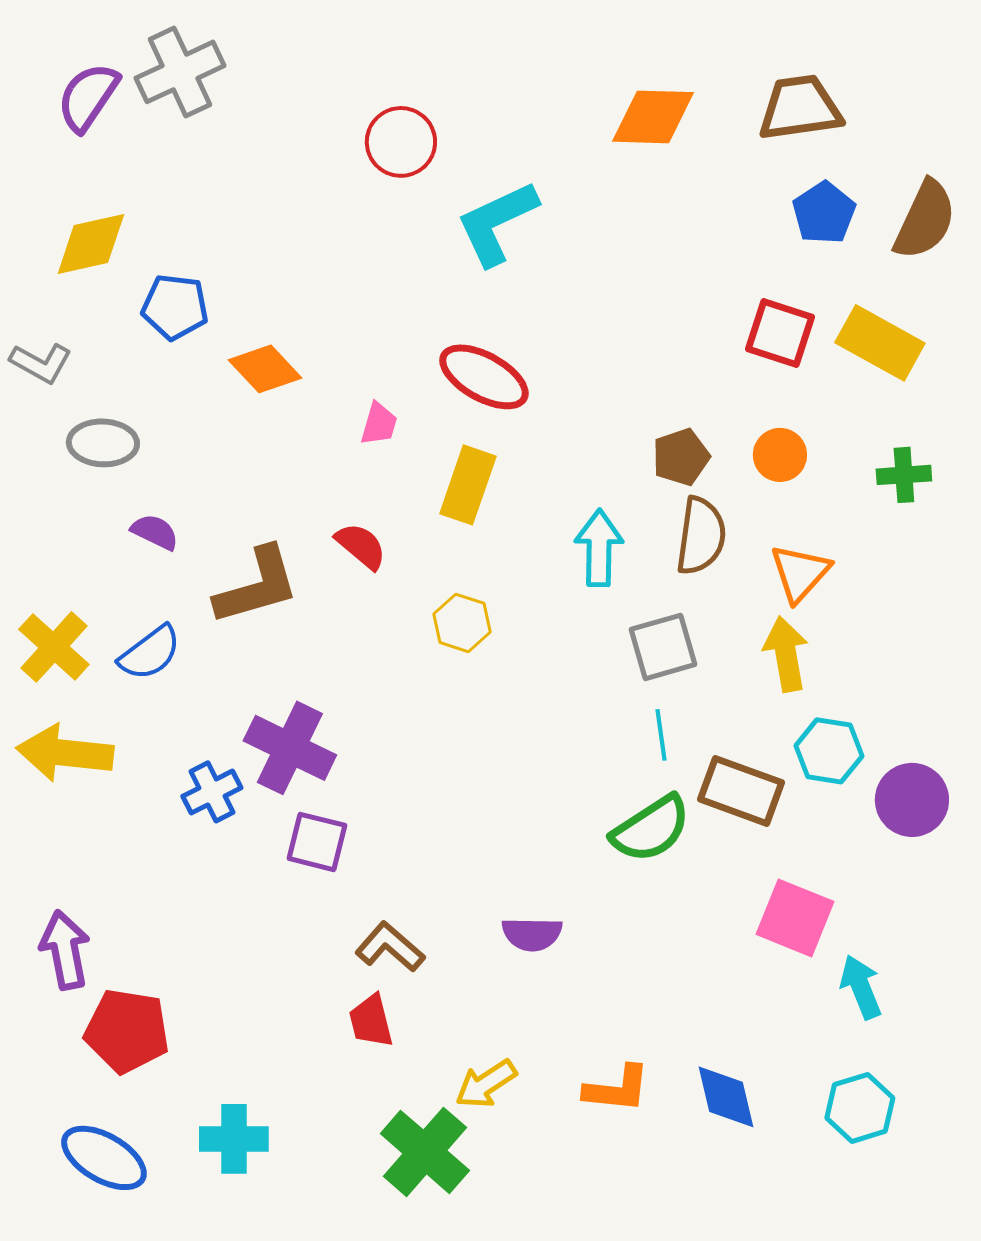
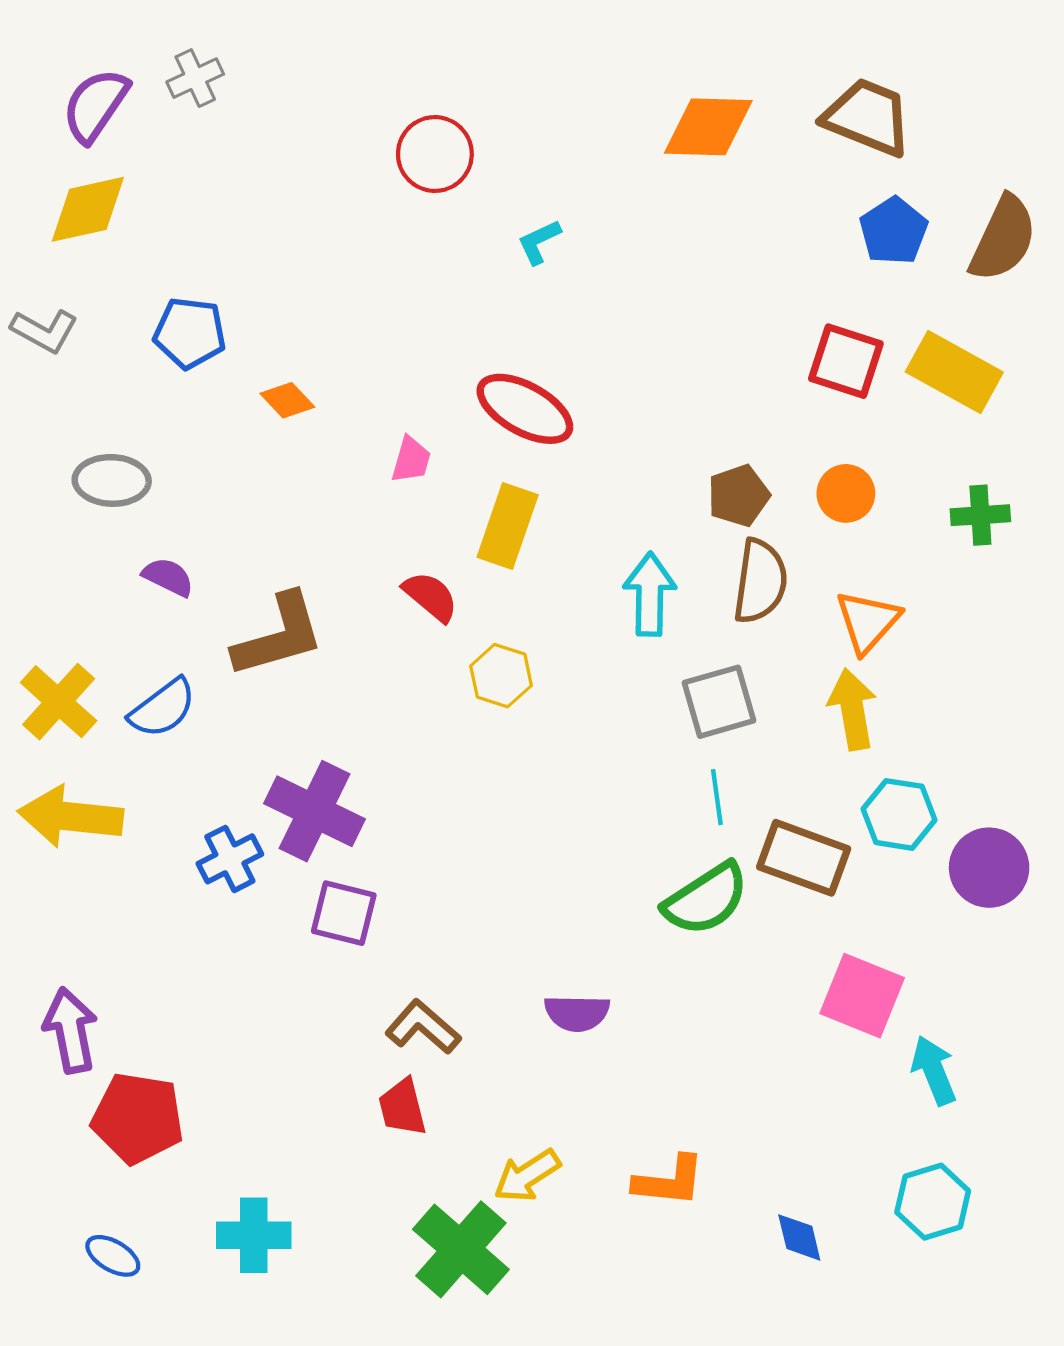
gray cross: (180, 72) -> (195, 78), size x0.6
brown trapezoid: (800, 108) -> (868, 117), turned 30
cyan L-shape: (497, 223) -> (539, 242), size x0.5
yellow diamond: (91, 244) -> (88, 209), moved
gray L-shape: (41, 363) -> (44, 331), moved
orange diamond: (265, 369) -> (287, 400), size x0.7
red semicircle: (361, 546) -> (431, 596), moved
blue diamond: (726, 1097) -> (799, 1237), moved, size x0.7
blue ellipse: (104, 1158) -> (113, 1256), size x0.6

